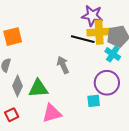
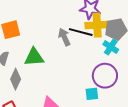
gray arrow: (63, 65) -> (64, 37), moved
green triangle: (38, 88) -> (34, 57), moved

